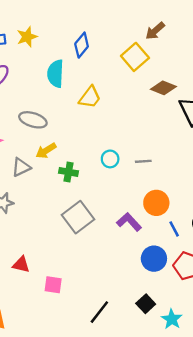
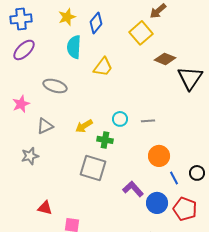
yellow star: (27, 37) -> (67, 17), moved
yellow arrow: (46, 151) -> (84, 126), moved
green cross: (69, 172) -> (105, 140), moved
gray square: (78, 217) -> (93, 168), turned -36
purple L-shape: (129, 222) -> (133, 189), moved

